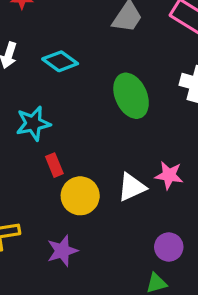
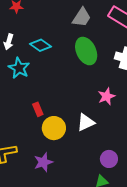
green ellipse: (131, 96) -> (86, 51), moved
cyan star: (33, 123) -> (19, 68), moved, turned -30
pink star: (169, 175) -> (107, 96), moved, turned -30

